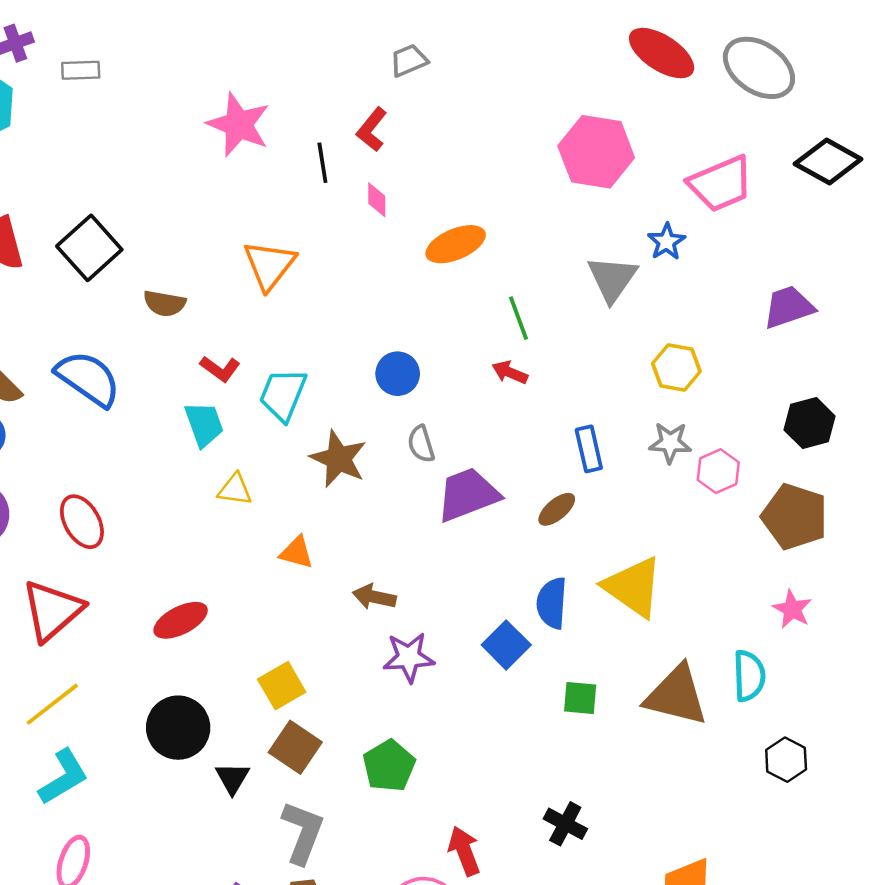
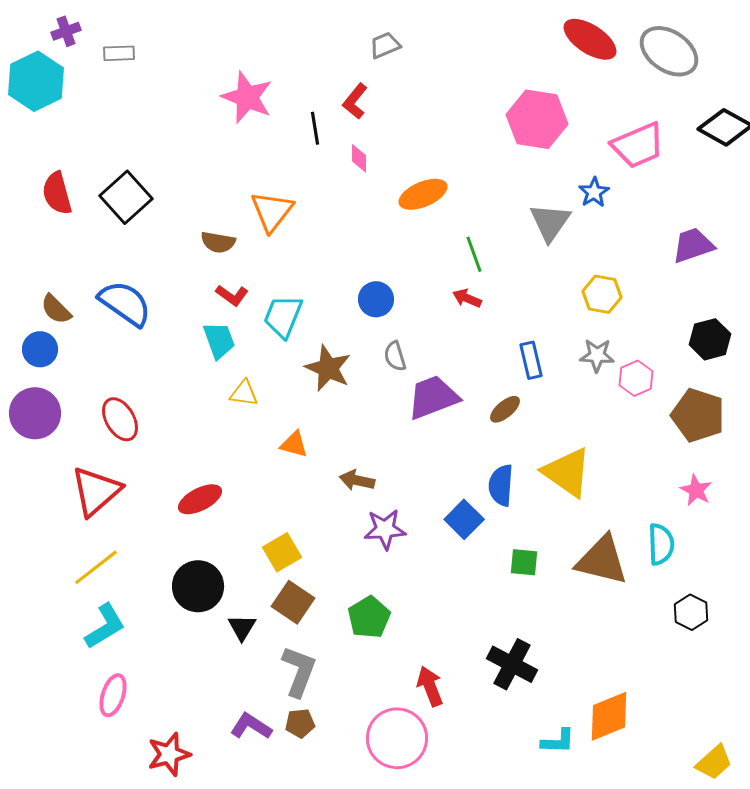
brown semicircle: (165, 303) -> (218, 242), moved
black cross: (565, 824) -> (512, 664), size x1.4

